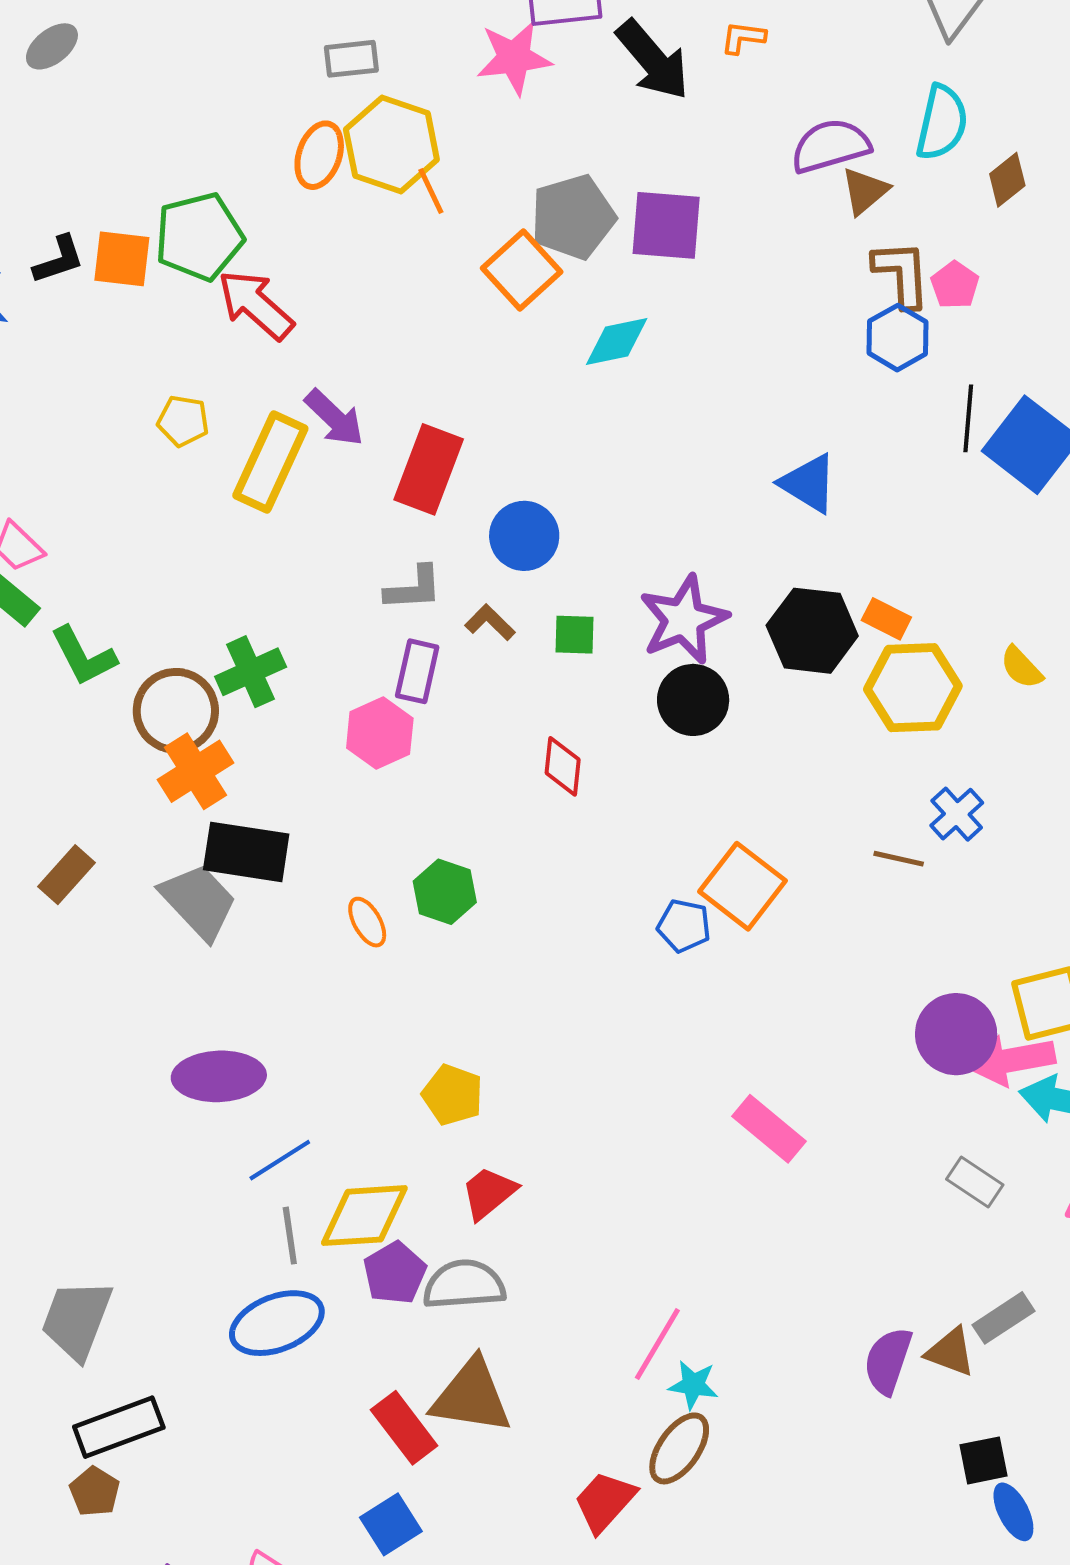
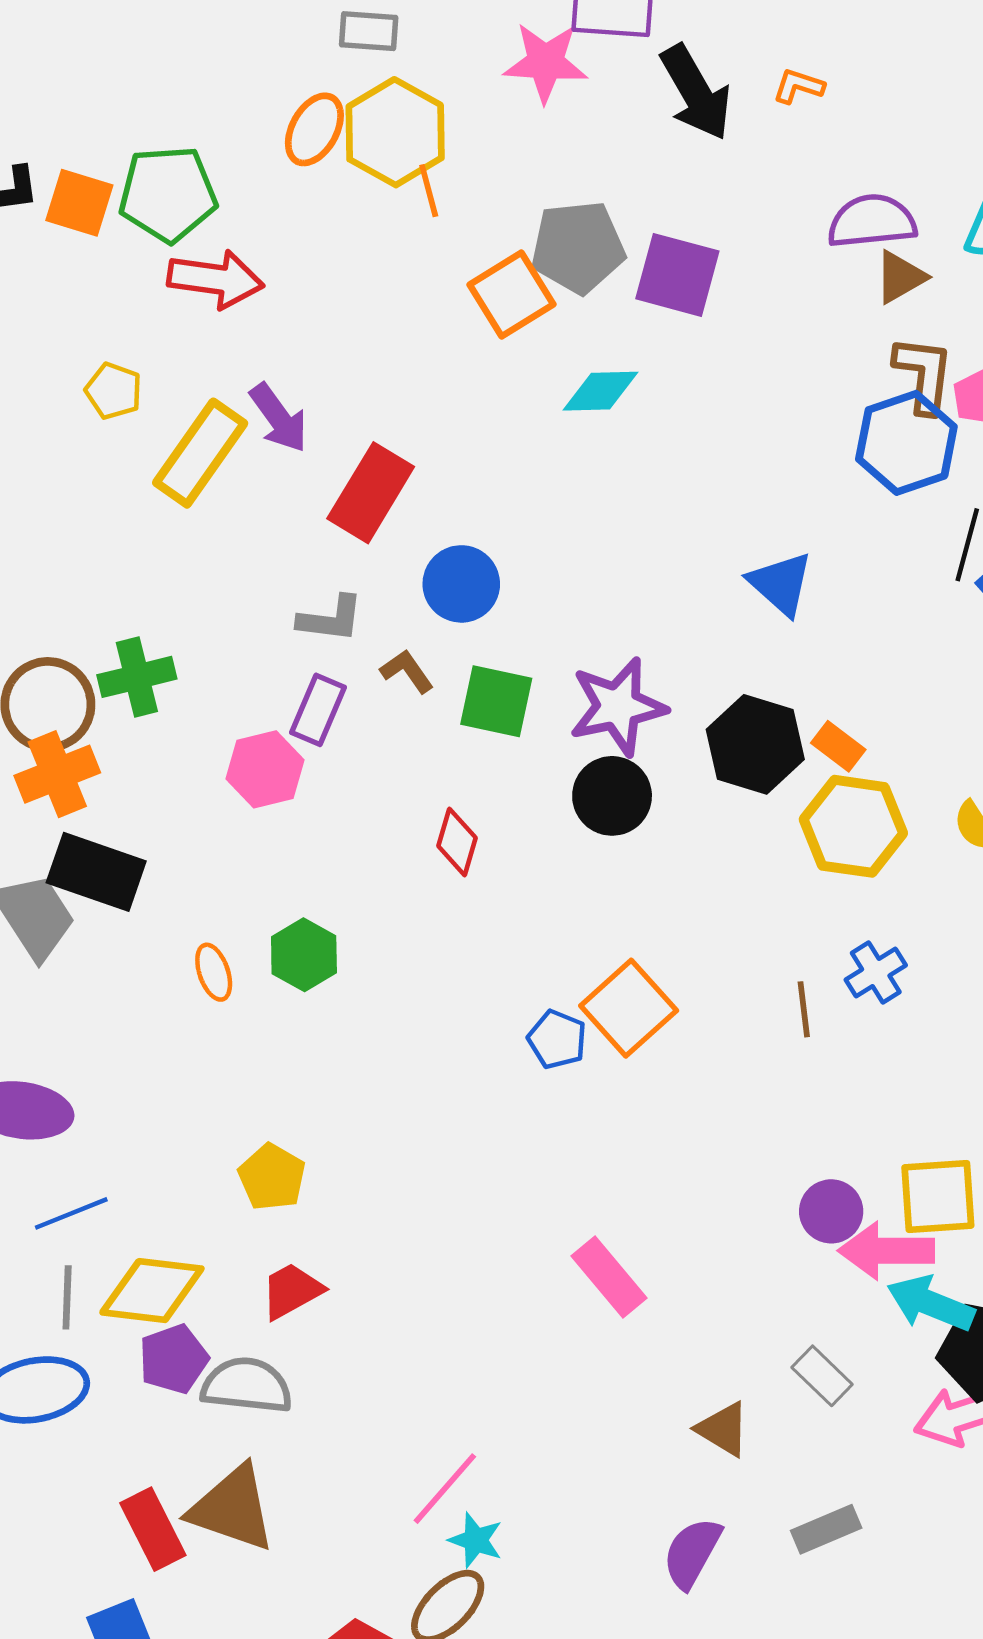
red arrow: (256, 305) -> (216, 279), turned 136
blue hexagon: (897, 338) -> (906, 443), size x1.4
green square: (575, 635) -> (496, 701), size x1.5
brown line: (899, 859) -> (804, 1009), turned 60
purple circle: (956, 1034) -> (831, 1211), size x0.7
brown triangle: (950, 1352) -> (723, 1429), moved

